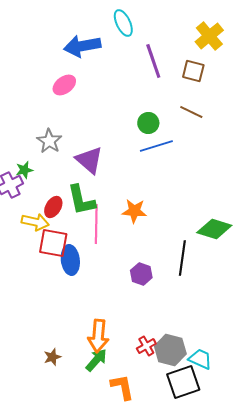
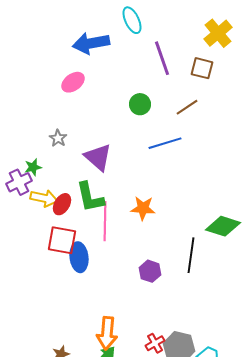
brown line: (191, 112) -> (187, 107), moved, turned -60
green circle: (148, 123) -> (140, 104), moved
gray star: (49, 141) -> (58, 138), size x0.7
yellow arrow: (35, 222) -> (44, 198), moved

